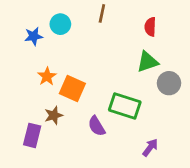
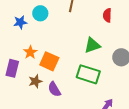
green triangle: (148, 62) -> (92, 45), moved
purple semicircle: (97, 126) -> (54, 89), moved
purple rectangle: (32, 135) -> (12, 68), moved

